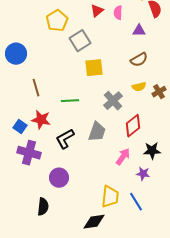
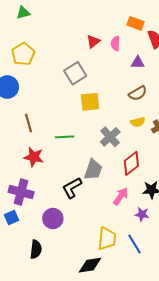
yellow pentagon: (57, 21) -> (23, 54), moved
blue square: (20, 127) -> (11, 217), moved, turned 32
black L-shape: (65, 139) -> (72, 188), moved

